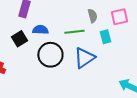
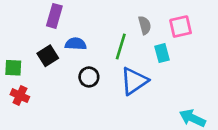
green line: (74, 32) -> (121, 46), turned -66
black circle: (50, 55) -> (89, 77), size x0.6

